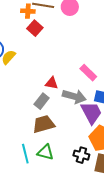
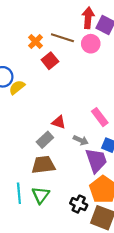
orange cross: (28, 11) -> (36, 42), moved, turned 32
gray arrow: (74, 96) -> (81, 140), size x0.6
green triangle: (45, 152) -> (41, 195), turned 42

